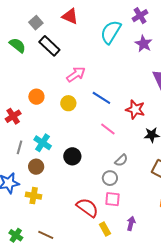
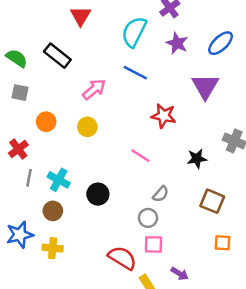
red triangle: (70, 16) -> (81, 16), turned 42
gray square: (36, 23) -> (20, 93), moved, turned -32
blue line: (101, 98) -> (135, 73), moved
red star: (135, 110) -> (164, 116), moved
gray line: (19, 147) -> (29, 178), moved
purple arrow: (131, 223) -> (180, 274), turned 112

